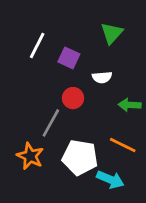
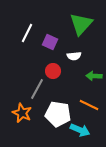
green triangle: (112, 33) -> (81, 24), size x1.4

